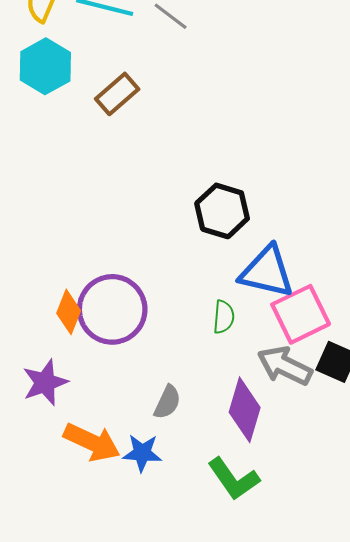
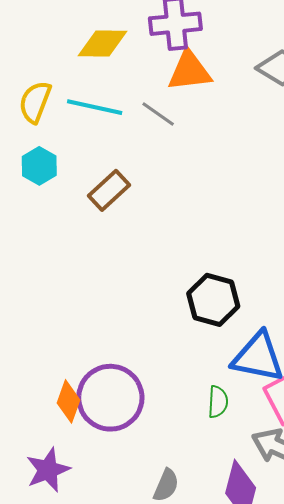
cyan hexagon: (45, 66) -> (39, 166), size x0.7

